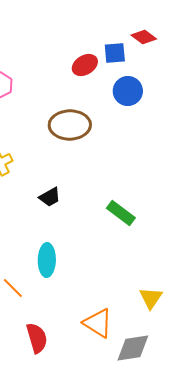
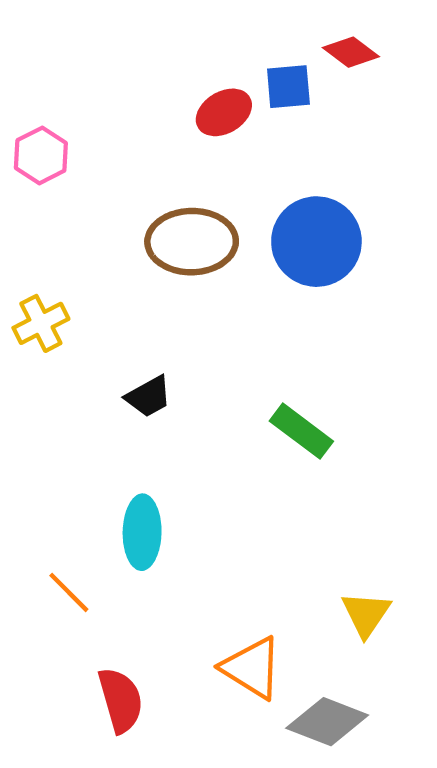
blue circle: (128, 91) -> (316, 242), moved, size x1.4
gray diamond: (133, 348) -> (327, 722), turned 30

